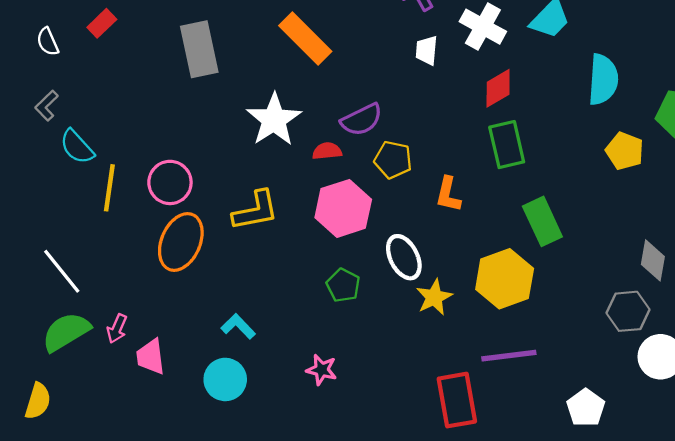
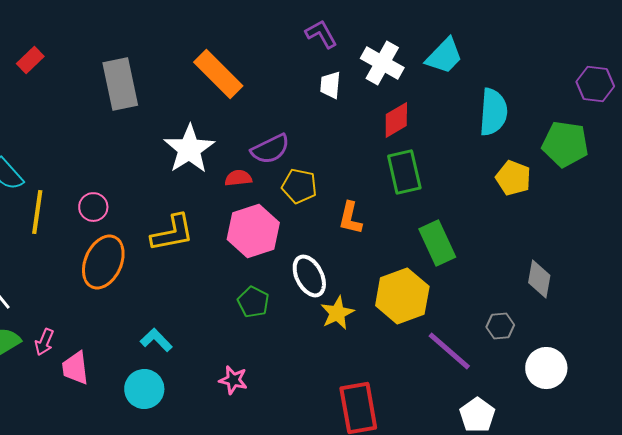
pink circle: (170, 182) -> (93, 207), size x0.7
gray hexagon: (628, 311) -> (500, 326), moved, size x0.7
purple line: (509, 356) -> (449, 351), moved, turned 48

